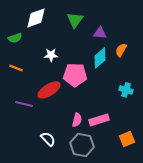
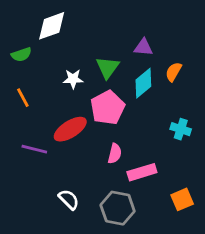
green triangle: (75, 20) -> (108, 67), moved
orange line: (16, 68) -> (23, 98), turned 40
pink pentagon: (75, 75) -> (108, 108), turned -30
pink semicircle: (77, 120) -> (115, 154), moved

